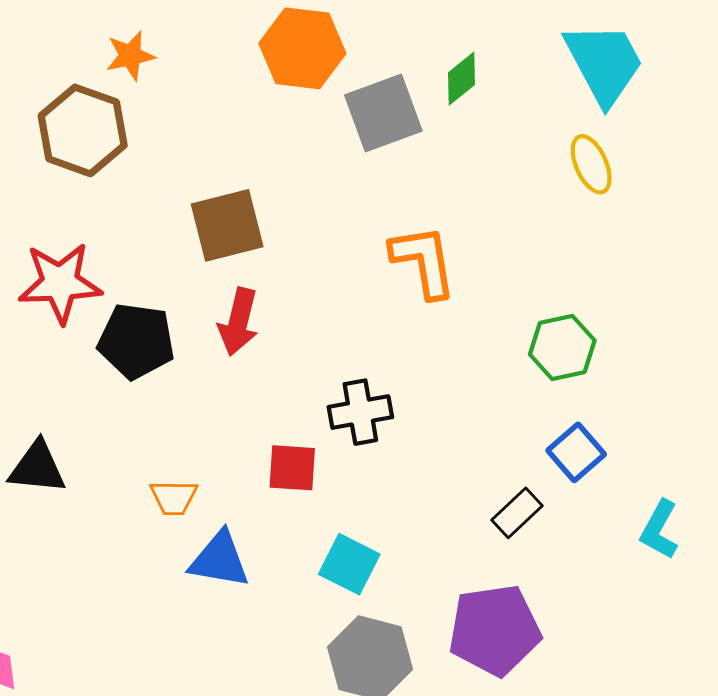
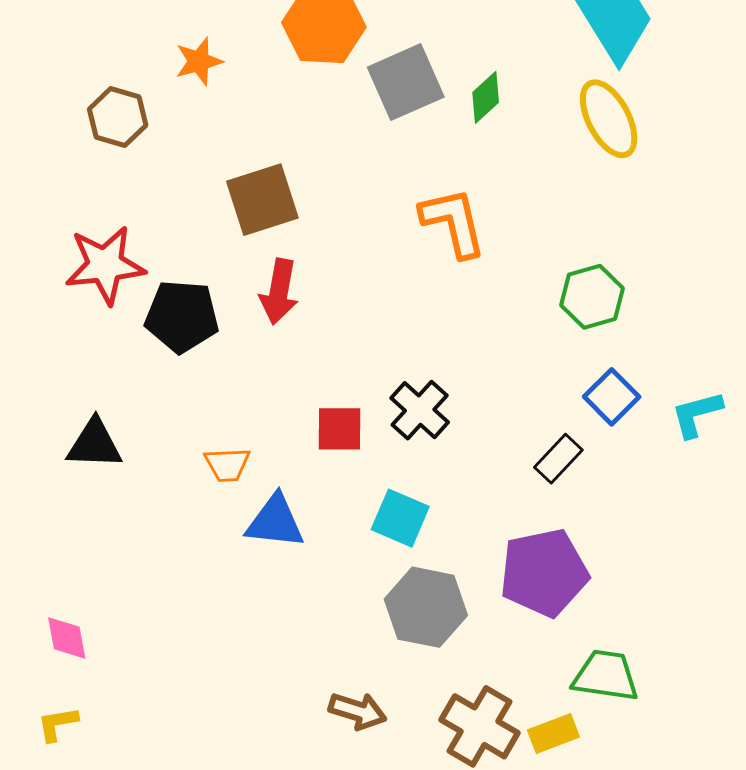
orange star: (130, 56) -> (199, 61), moved
green diamond: (462, 79) -> (486, 97), moved
brown hexagon: (83, 130) -> (118, 117), size x0.7
yellow ellipse: (591, 164) -> (609, 119), size x1.4
black cross: (360, 412) -> (420, 410), moved, turned -34
cyan L-shape: (659, 530) -> (697, 414), moved, turned 50

